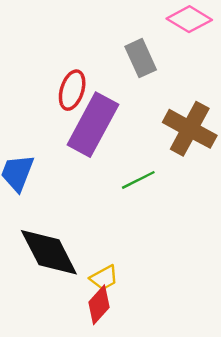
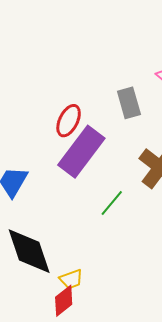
green line: (138, 180) -> (112, 203), turned -32

